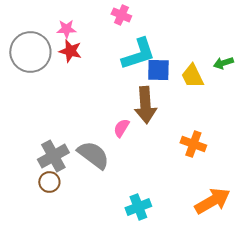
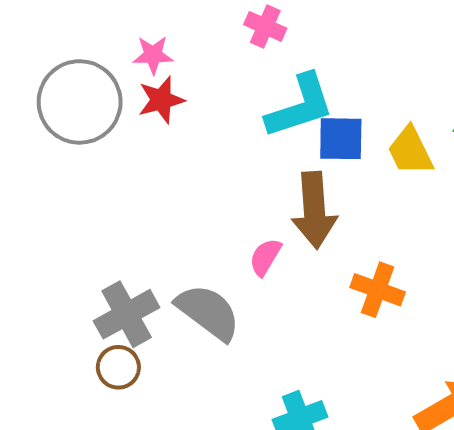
red star: (70, 51) -> (161, 100), turned -30
orange cross: (193, 144) -> (378, 290), moved

